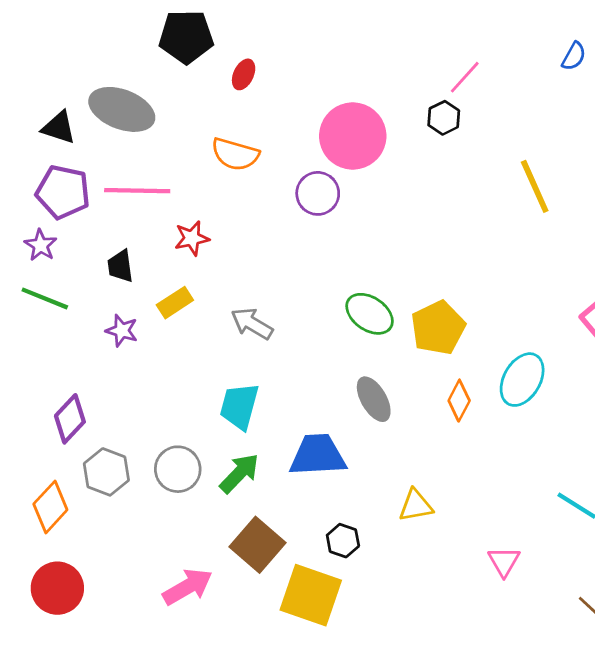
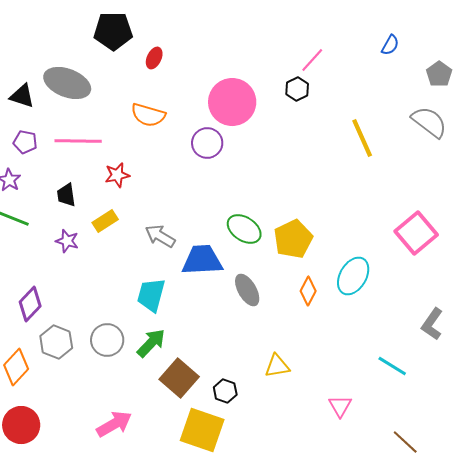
purple pentagon: (63, 192) -> (25, 142), size x0.6
blue trapezoid: (318, 455) -> (202, 260), moved
brown square: (258, 545) -> (179, 378), moved

